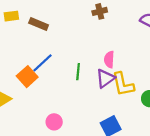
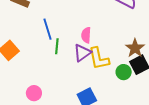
blue line: (42, 63) -> (47, 29), moved, turned -65

